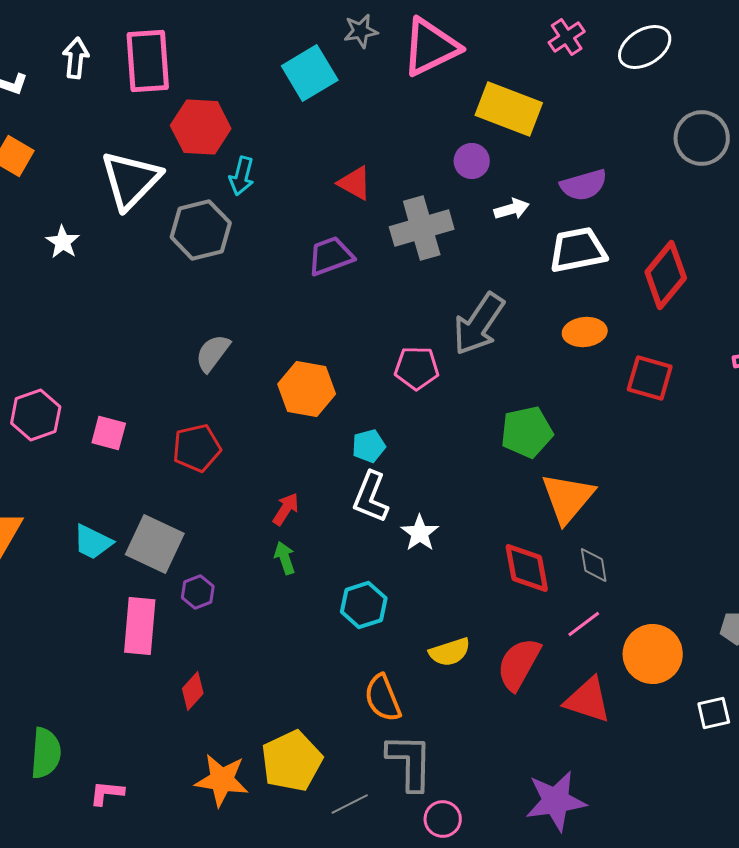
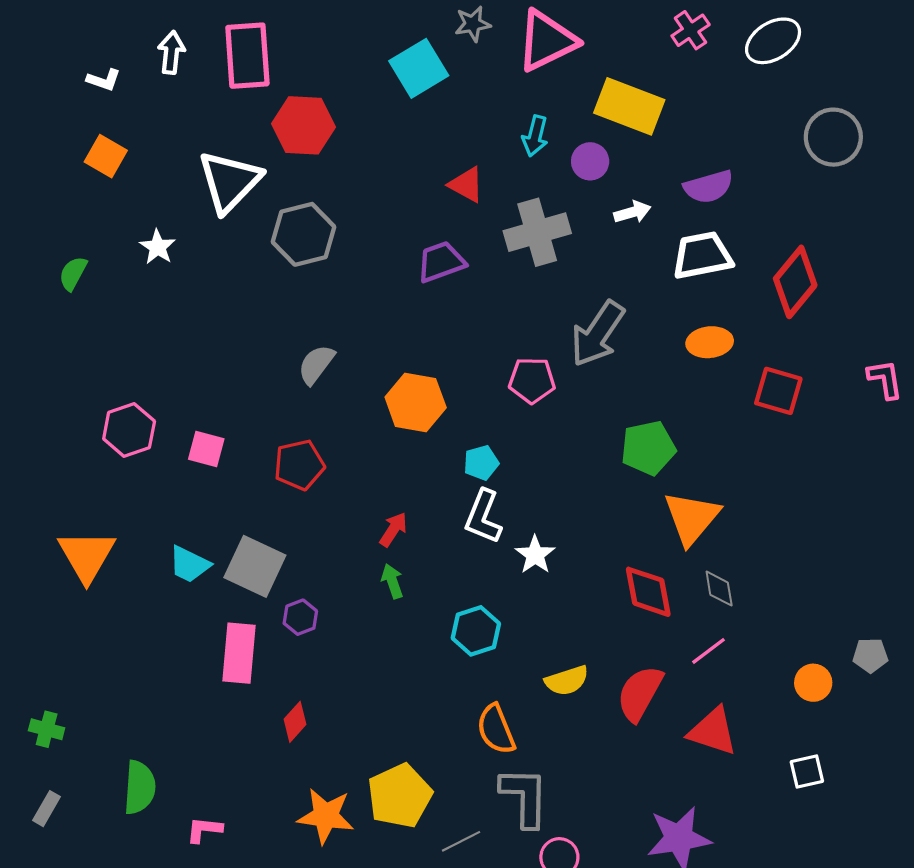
cyan arrow: (242, 176) -> (535, 136), moved
orange circle: (653, 654) -> (813, 683), moved, size x0.6
white square: (714, 713) -> (807, 772), moved

